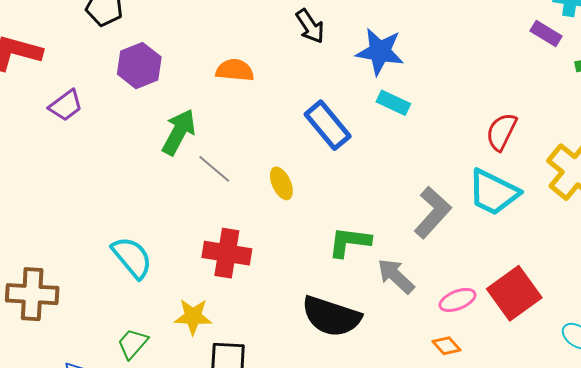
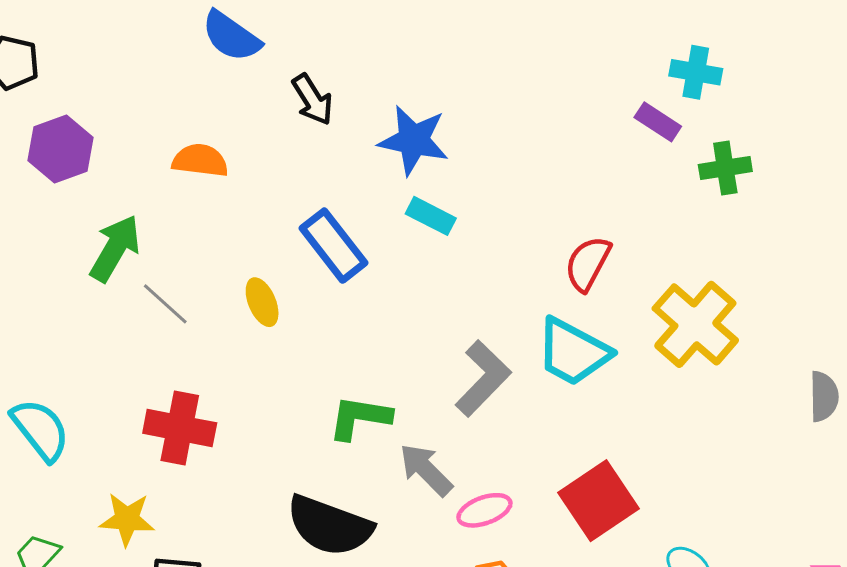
yellow ellipse: (281, 183) -> (262, 302), moved
pink ellipse: (457, 300) -> (484, 510), moved

